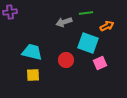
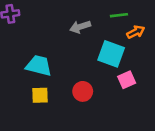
green line: (86, 13) -> (119, 15), moved
red circle: (66, 60) -> (83, 91), moved

